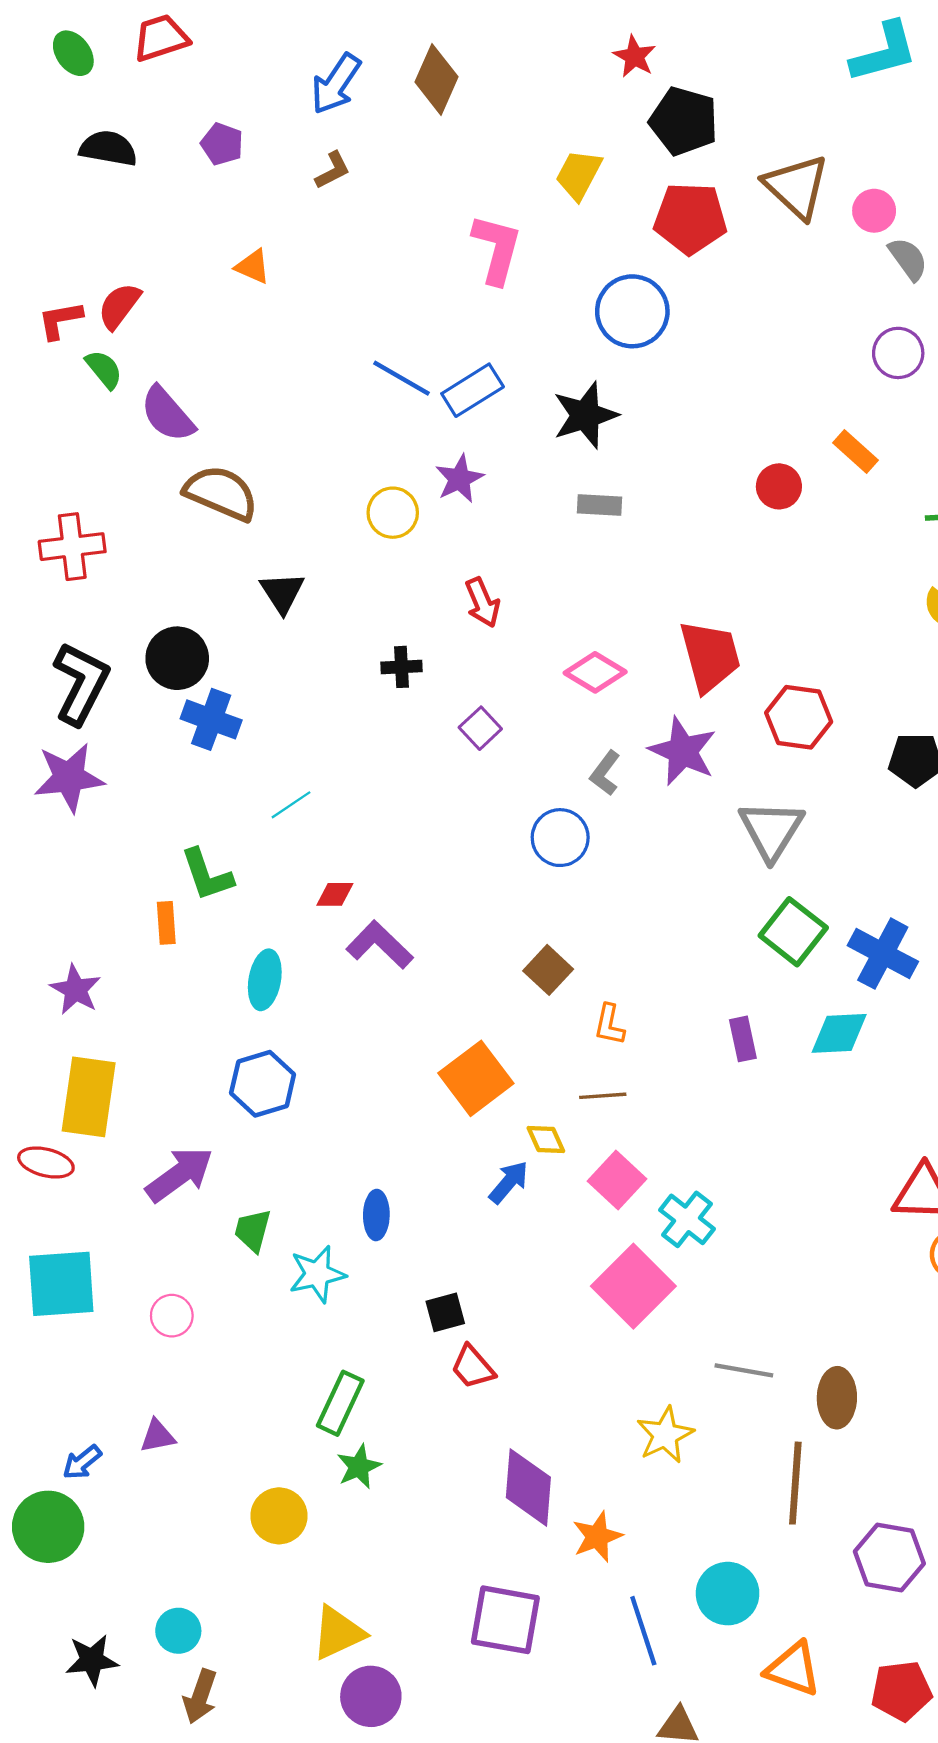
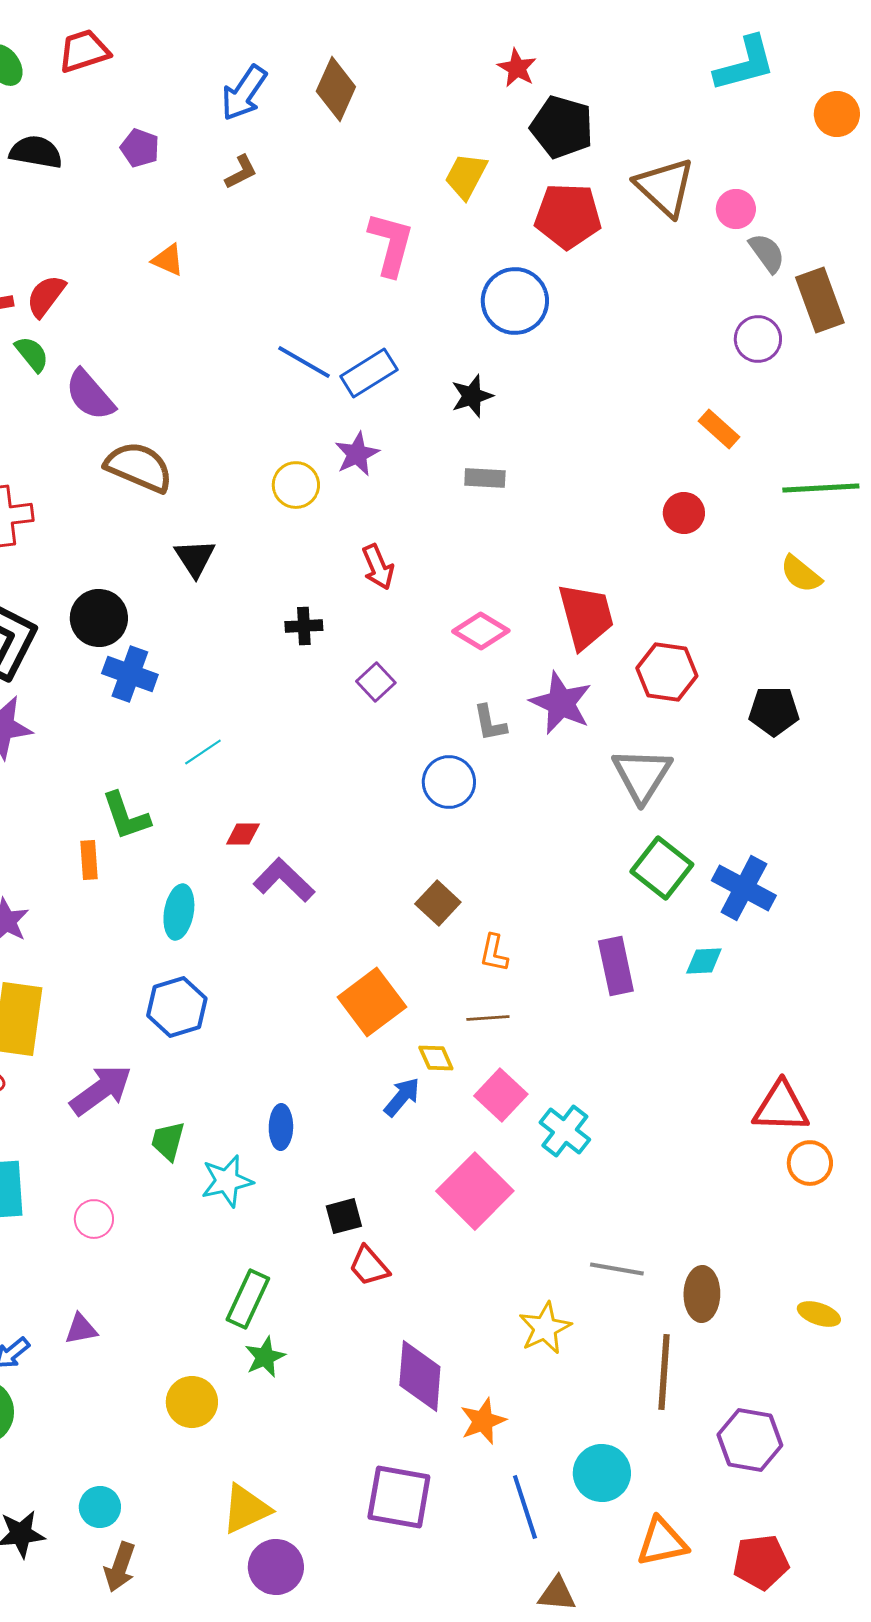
black star: (585, 415) -> (472, 396), size x0.7
red circle: (779, 486) -> (684, 513), moved
gray L-shape: (605, 773) -> (490, 723), turned -48
cyan diamond: (839, 1033) -> (704, 961), size x0.7
purple rectangle: (743, 1039) -> (616, 966), size x1.4
pink square: (633, 1286) -> (475, 1191), moved
orange triangle: (793, 1669) -> (662, 1542), turned -32

